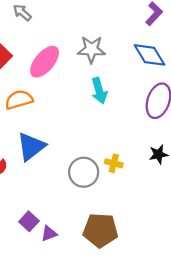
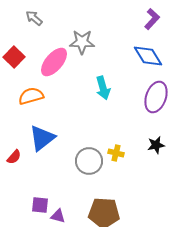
gray star: (91, 49) -> (82, 42), moved
purple square: (29, 221) -> (40, 205), turned -36
purple triangle: (49, 234) -> (58, 216), turned 35

